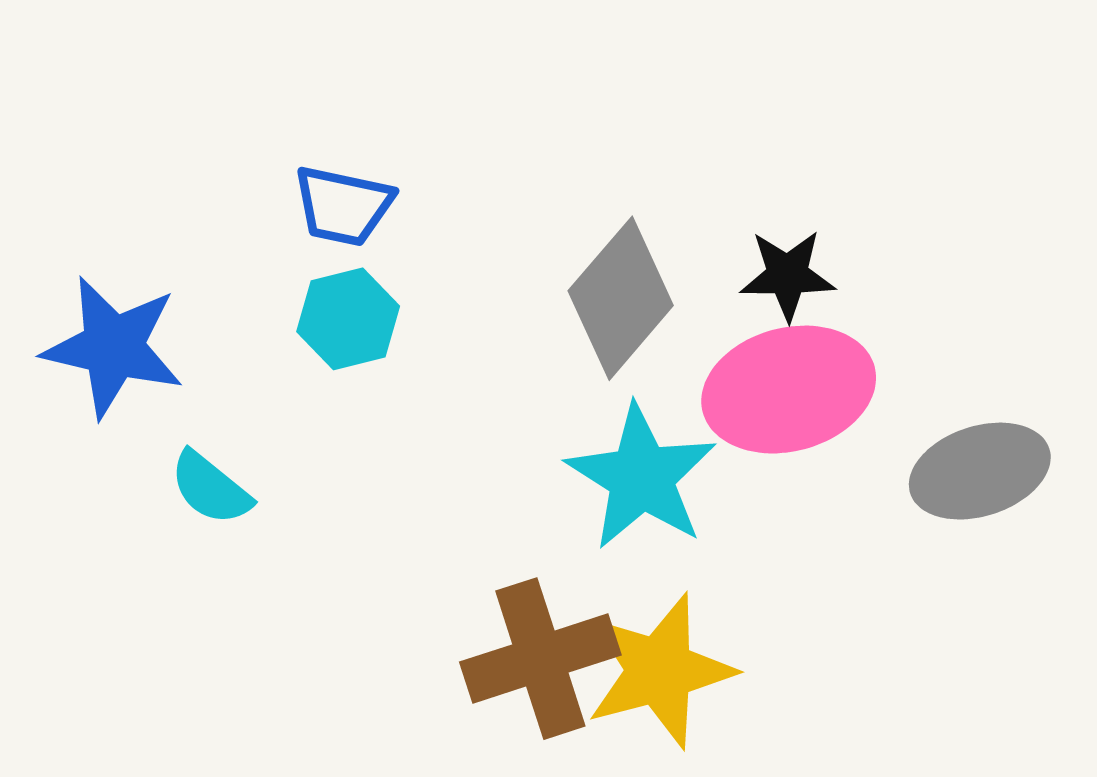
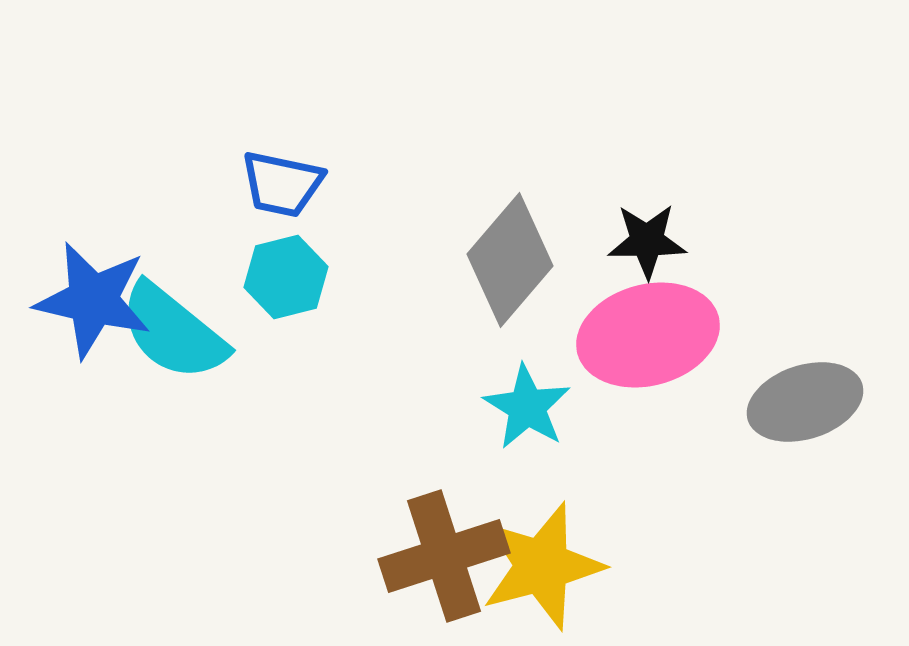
cyan star: (641, 477) -> (527, 407), size x0.7
cyan semicircle: (211, 488) -> (173, 332), moved, size x1.6

